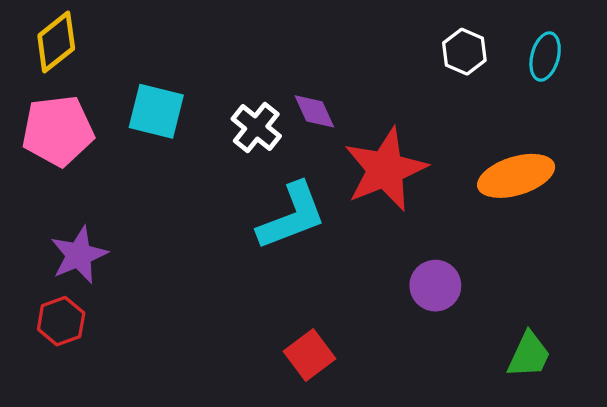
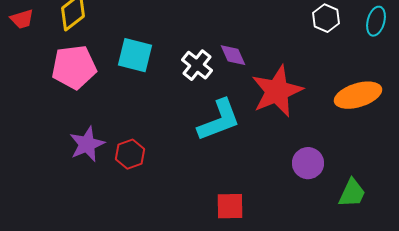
red hexagon: (61, 321) -> (130, 154), moved
red square: (310, 355) -> (230, 206), turned 36
green trapezoid: (529, 355) -> (352, 193), moved

